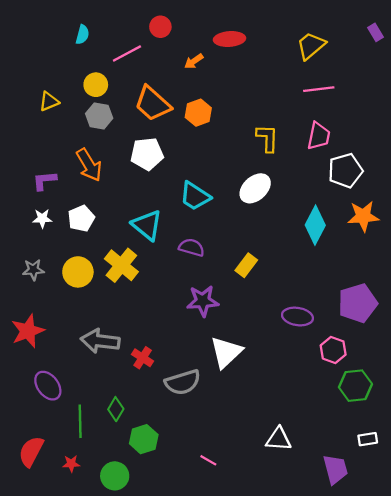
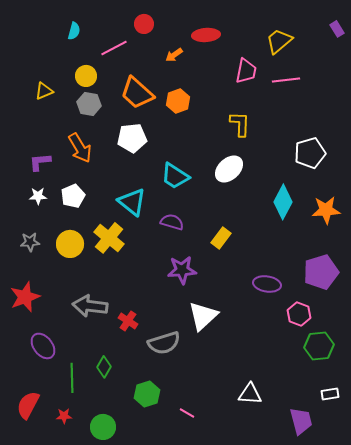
pink trapezoid: (319, 136) -> (246, 71), moved
orange star: (363, 216) -> (326, 210), moved
green hexagon: (144, 439) -> (147, 394), moved

